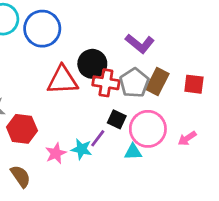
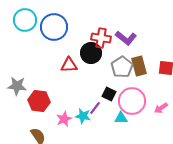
red triangle: (63, 80) -> (69, 65), size x0.7
brown rectangle: (157, 81) -> (139, 66), turned -42
red cross: (106, 83) -> (101, 38), moved

